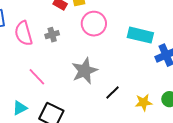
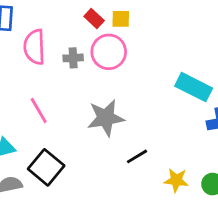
pink circle: (94, 24) -> (109, 52), moved

